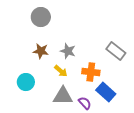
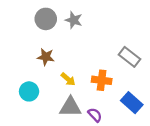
gray star: (68, 51) -> (74, 20), moved
blue rectangle: (106, 92) -> (132, 103), moved

